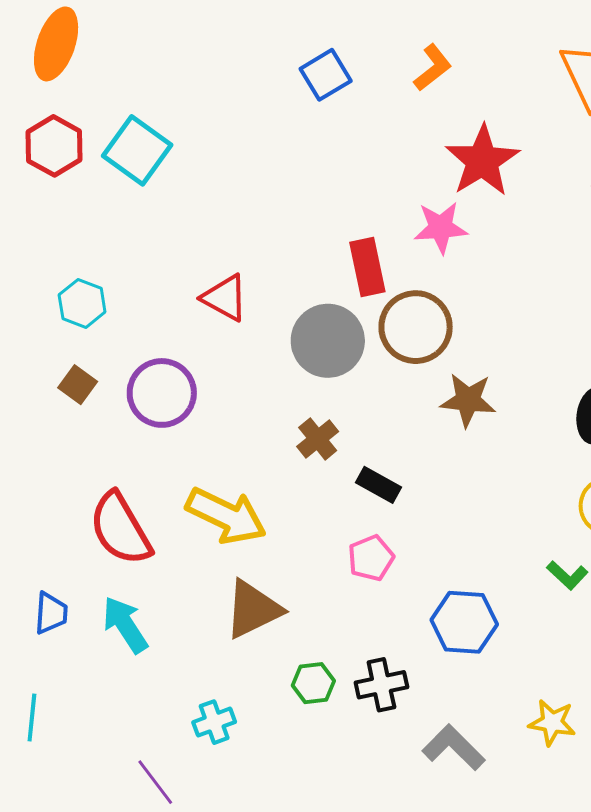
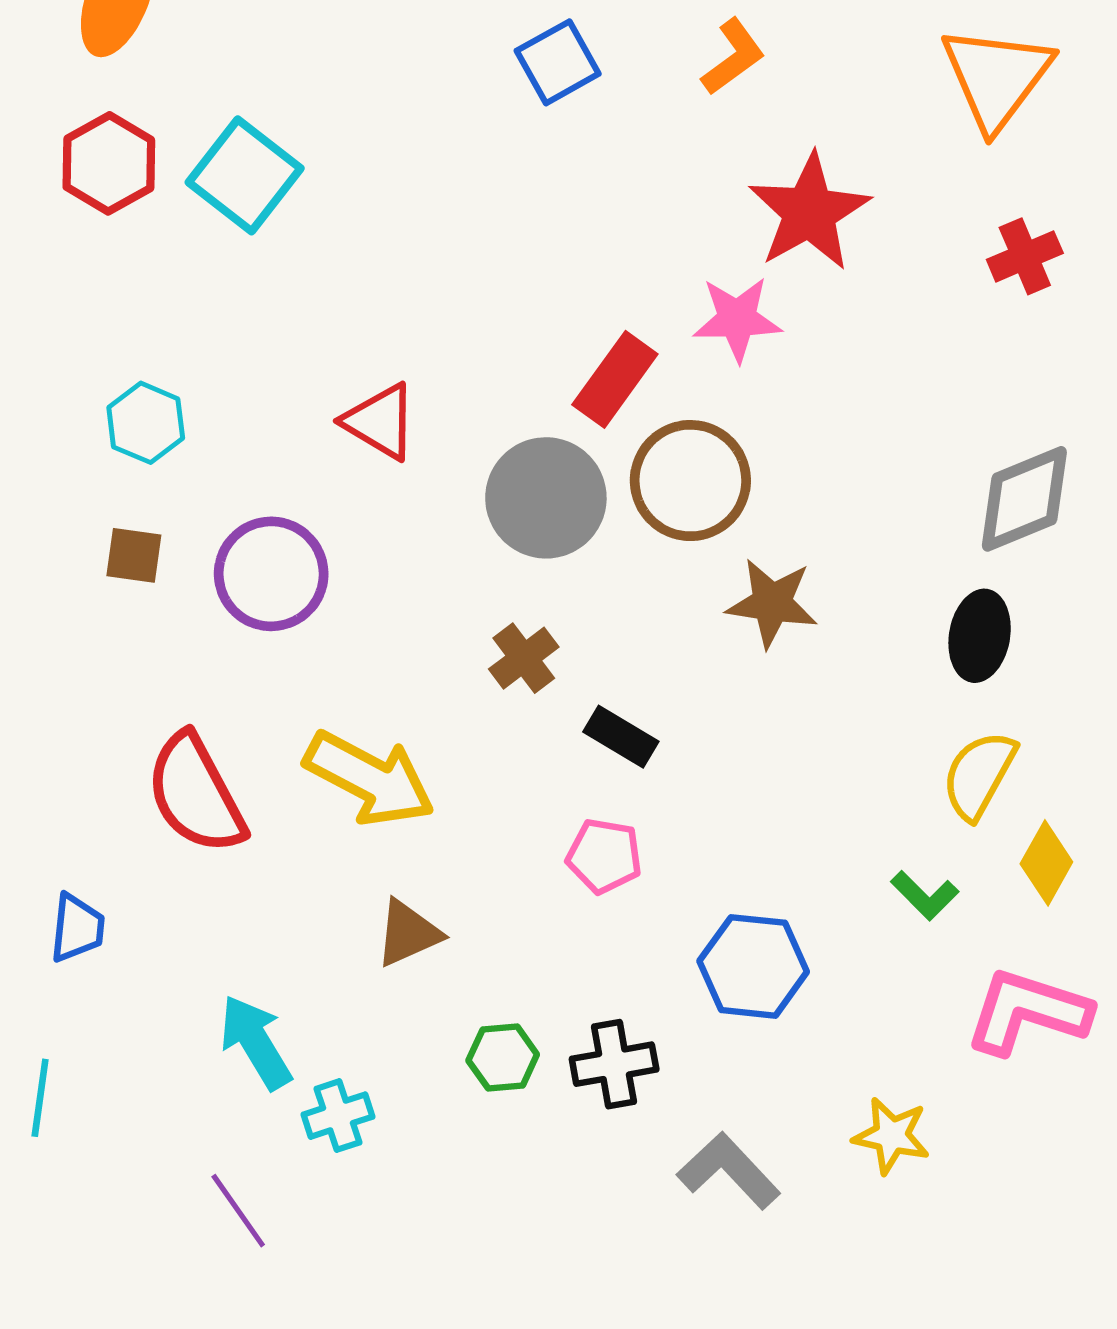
red rectangle: (367, 267) -> (615, 379), turned 46
brown square: (78, 385) -> (134, 555), turned -30
pink pentagon: (371, 558) -> (604, 856), turned 30
brown triangle: (253, 609) -> (408, 933), size x0.7
cyan arrow: (125, 625) -> (256, 1042), moved

